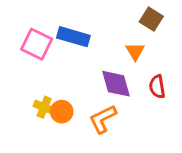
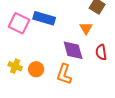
yellow cross: (44, 107) -> (15, 66), moved
orange L-shape: (103, 119) -> (64, 74), turned -45

